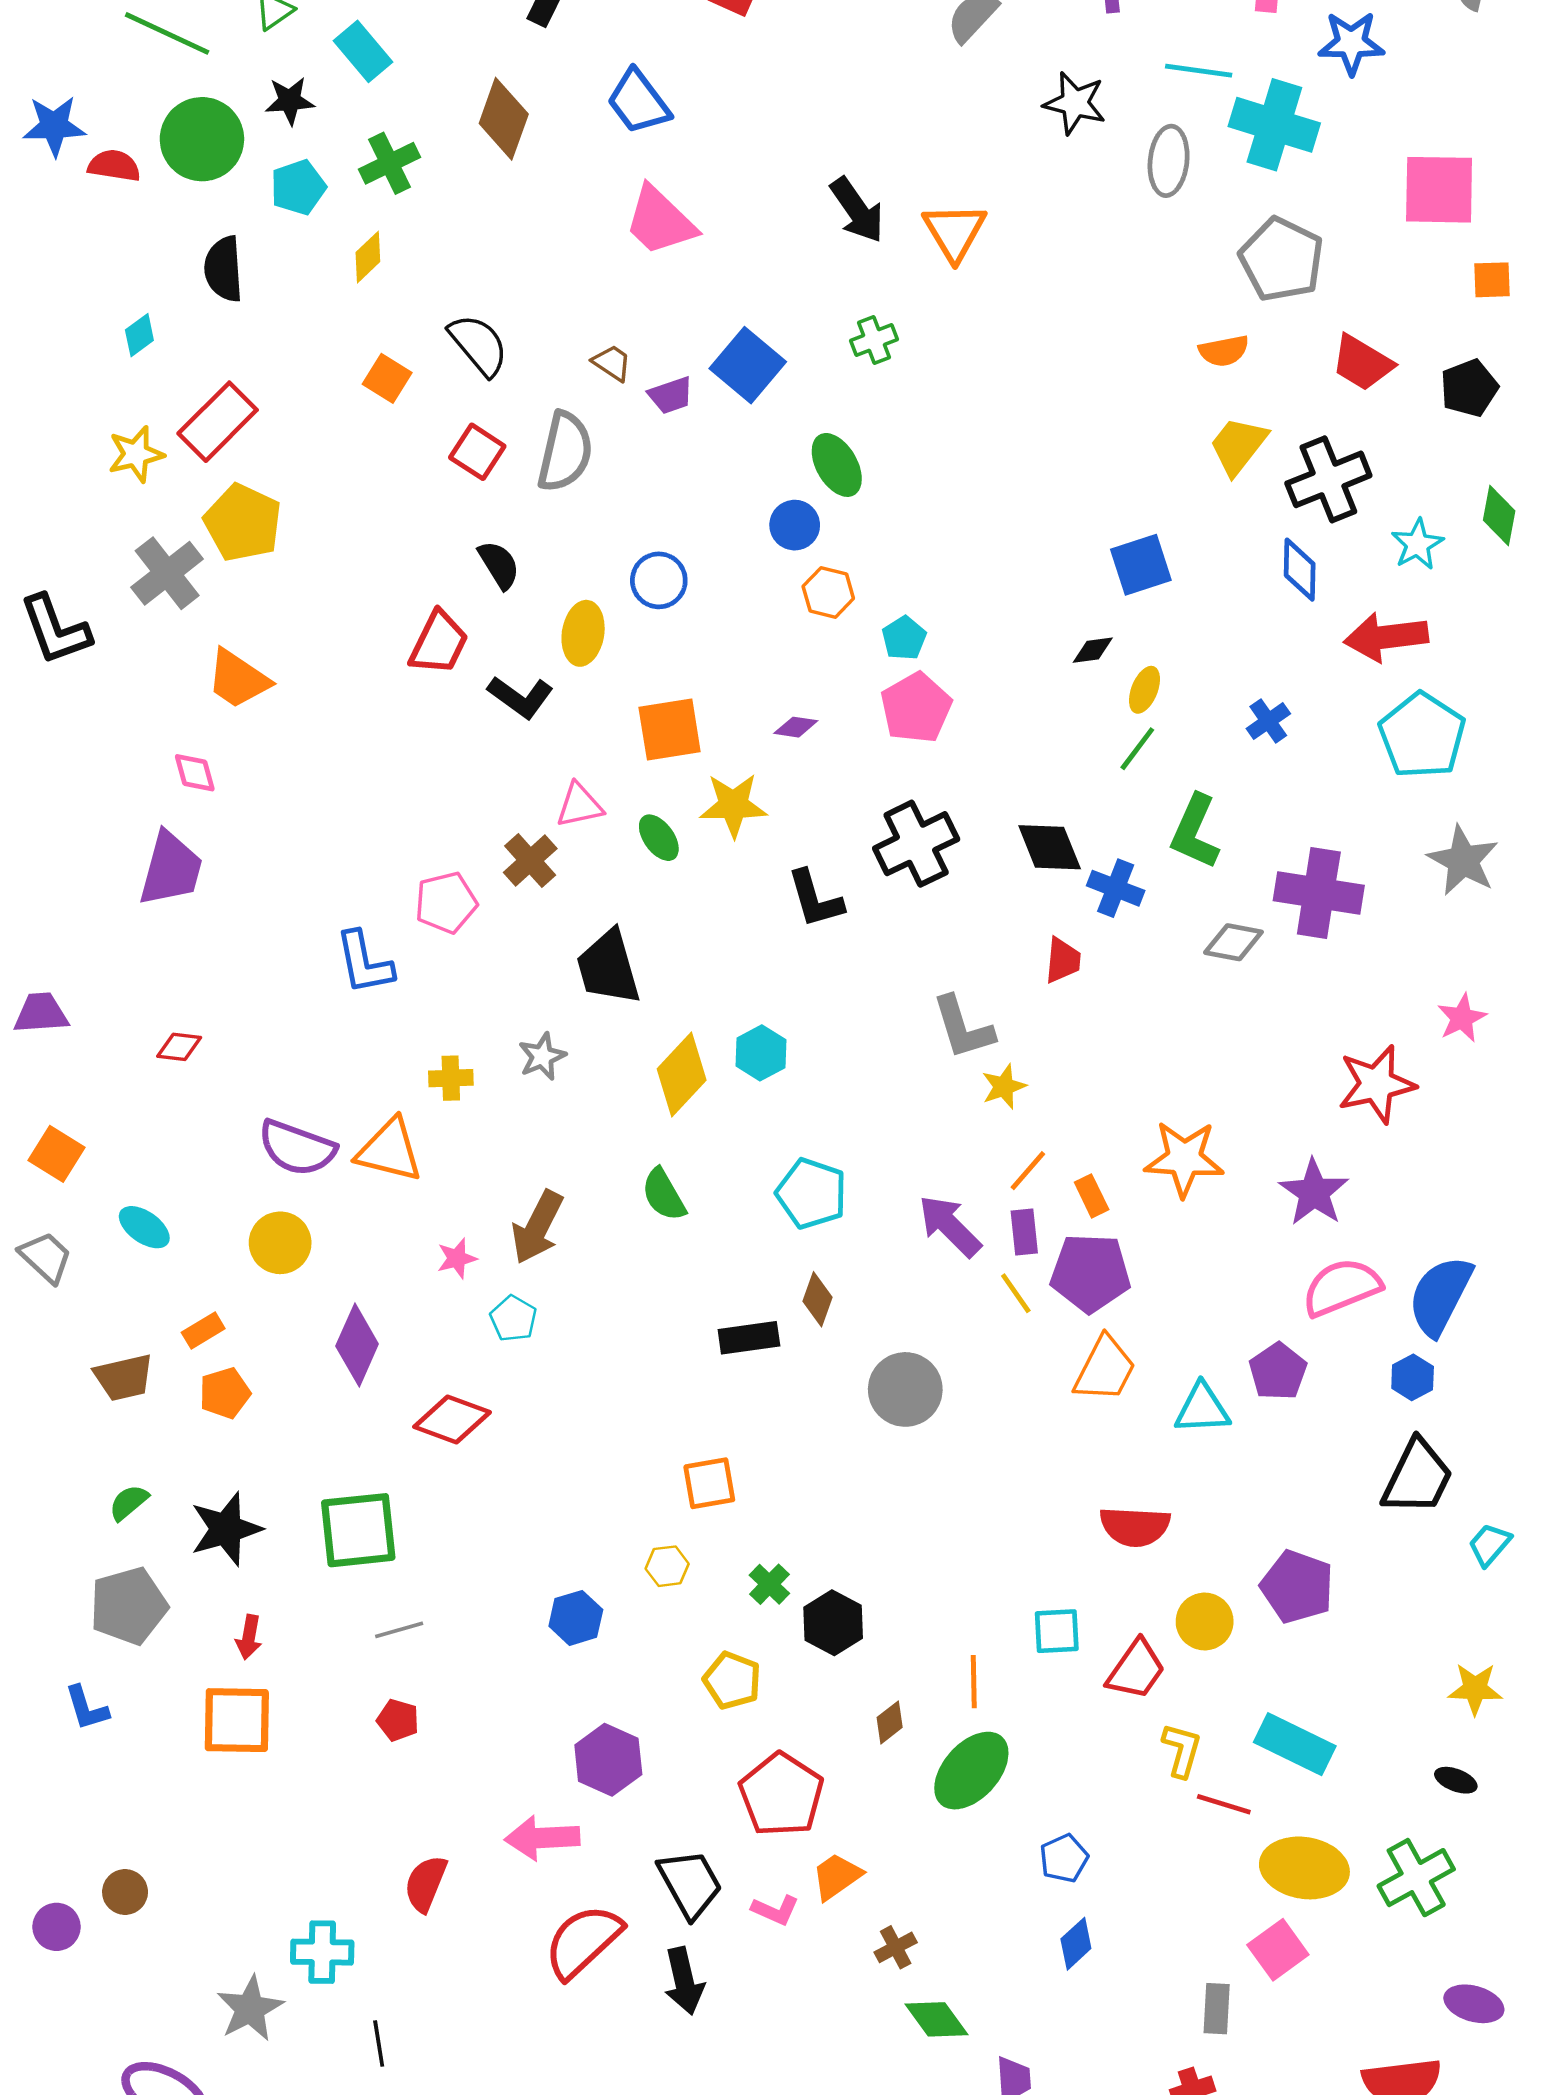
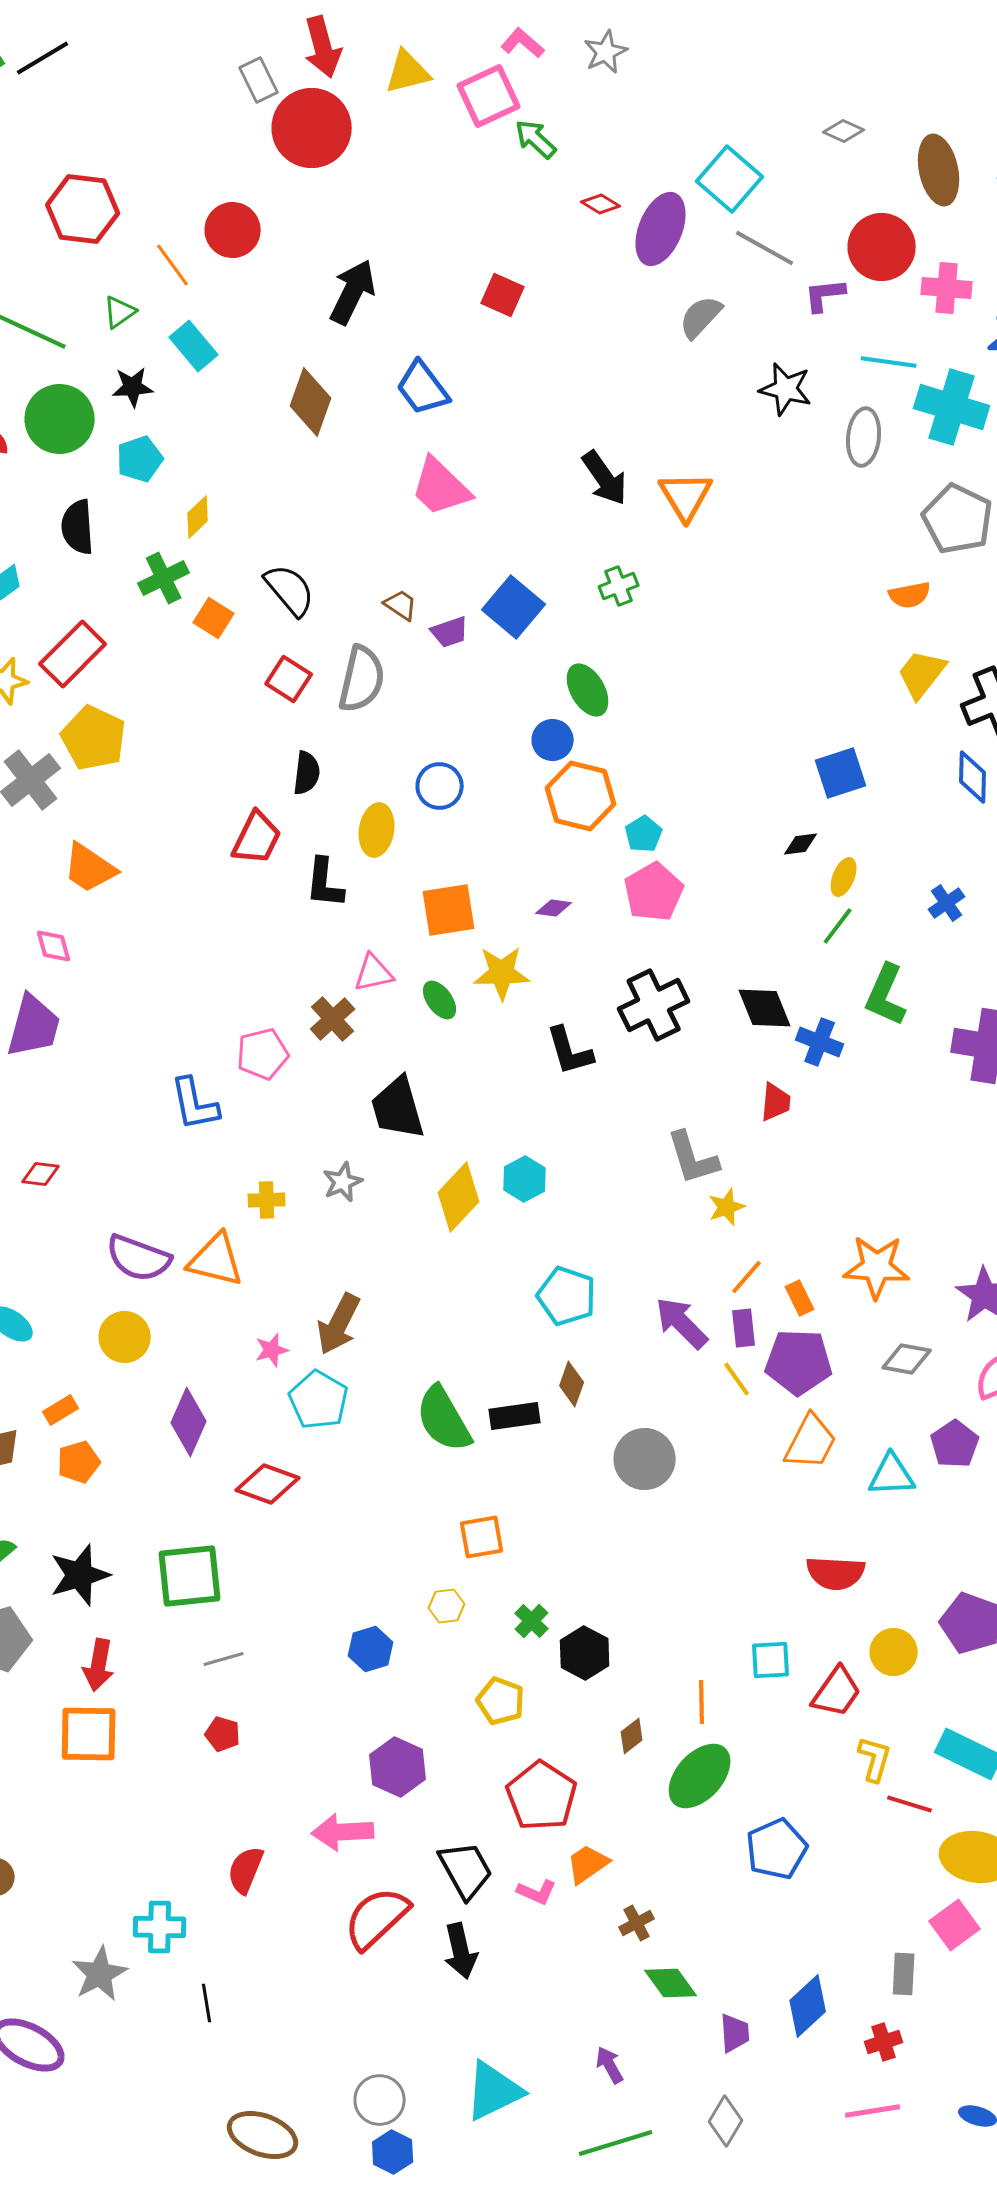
green cross: (390, 163) -> (164, 578), moved
black semicircle: (499, 565) -> (307, 773), turned 39
orange hexagon: (828, 592) -> (581, 796), size x1.6
black L-shape: (521, 697) -> (325, 883), turned 60
gray diamond: (1233, 942) -> (907, 1359), moved
green semicircle: (664, 1195) -> (444, 1419), moved, size x1.5
cyan pentagon: (513, 1319) -> (319, 1400), size x1.5
red arrow: (249, 1637) -> (99, 1665), size x1.4
blue pentagon: (1064, 1858) -> (777, 1849), size x1.5
blue diamond: (1076, 1944) -> (808, 2006), moved, size x1.4

